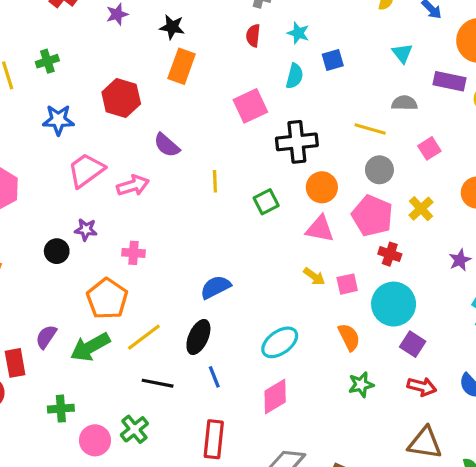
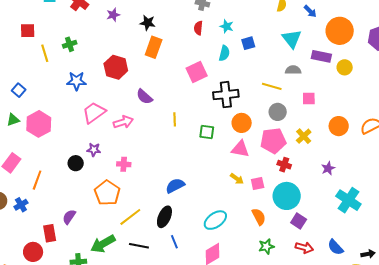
cyan triangle: (402, 53) -> (292, 39), size x1.5
pink square: (429, 148) -> (309, 98), turned 32
green square: (266, 202) -> (207, 132), turned 35
pink pentagon: (372, 216) -> (273, 141), turned -30
green arrow: (90, 347) -> (103, 244), moved

